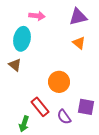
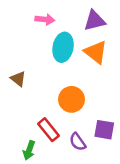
cyan ellipse: (22, 39) -> (63, 47), moved
orange triangle: (79, 43) -> (96, 52), size x1.5

